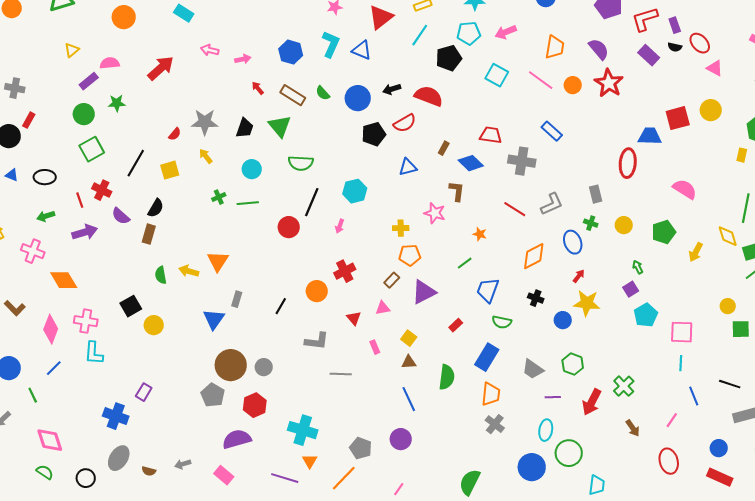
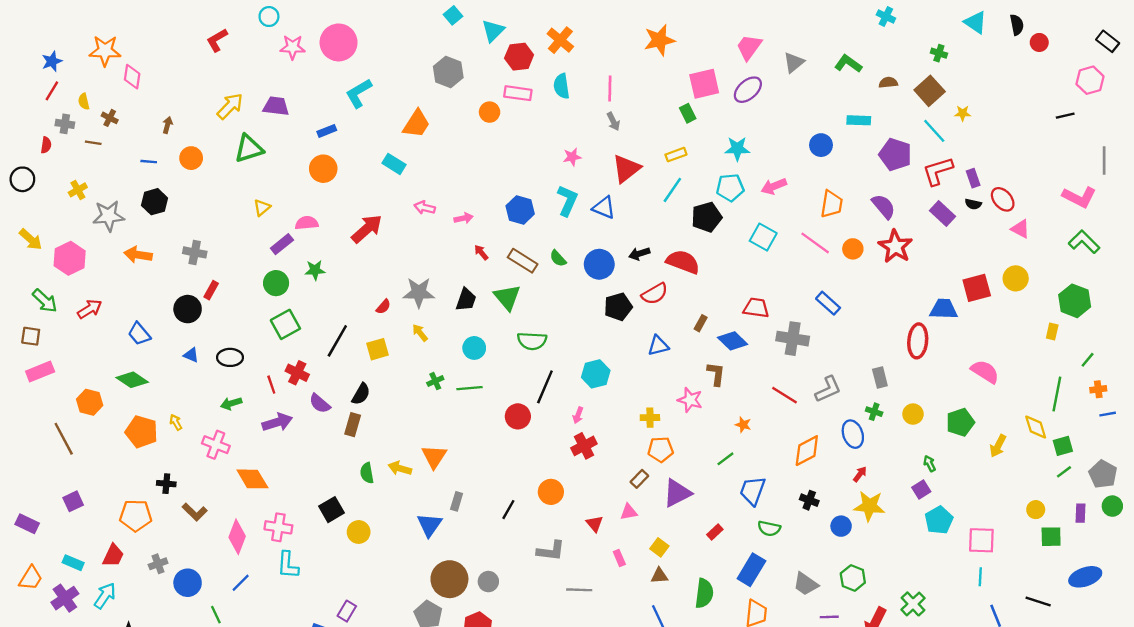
red cross: (345, 271) -> (584, 446), moved

